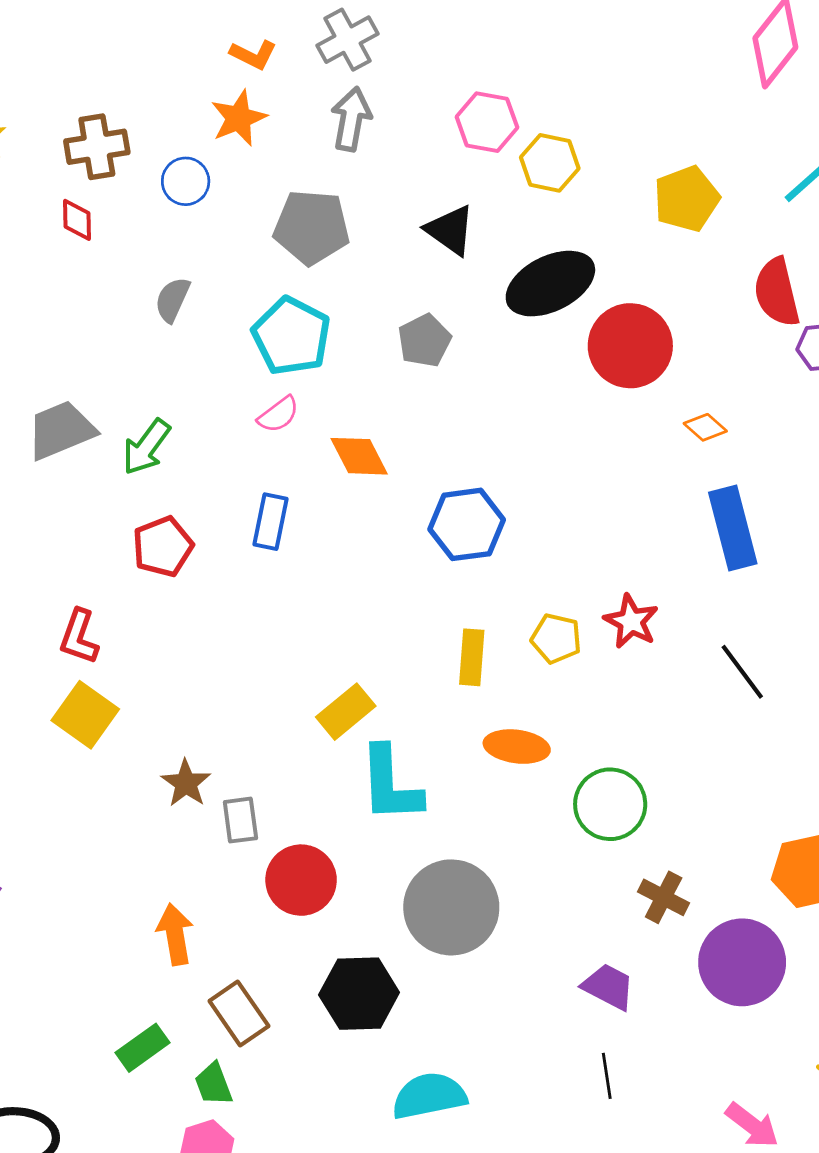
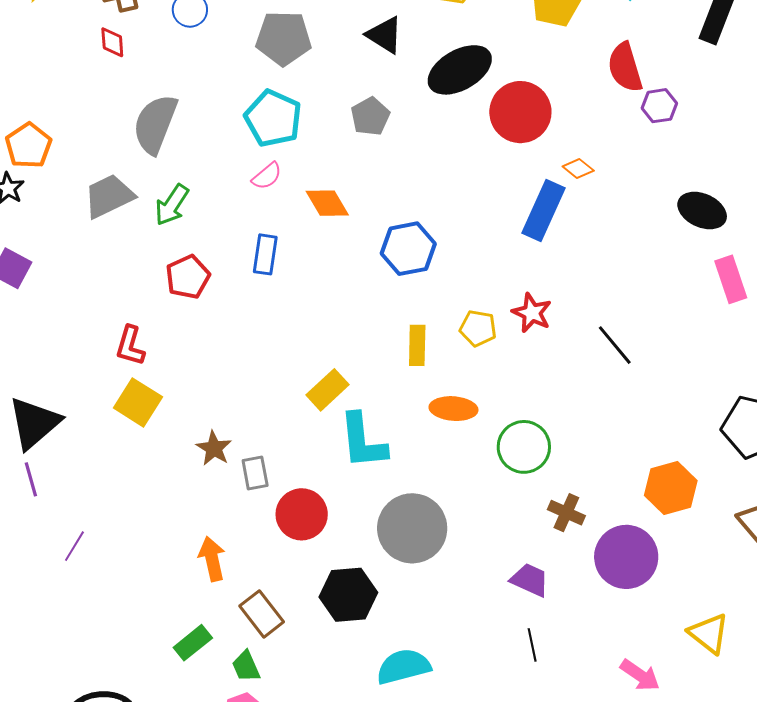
gray semicircle: (172, 300) -> (155, 124), moved, size x1.8
blue rectangle: (733, 528) -> (544, 211), moved, turned 42

